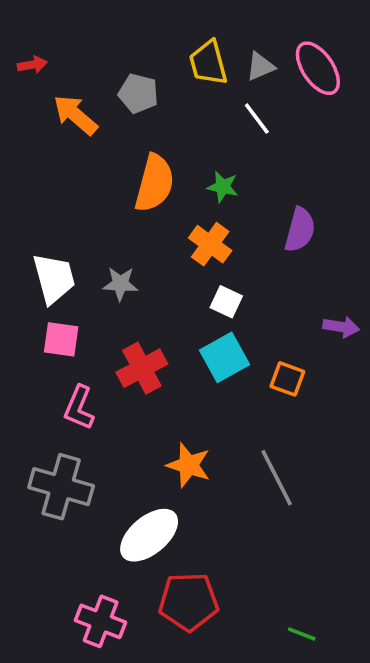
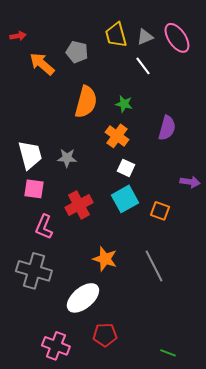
red pentagon: (189, 602) -> (105, 335), size x0.7

